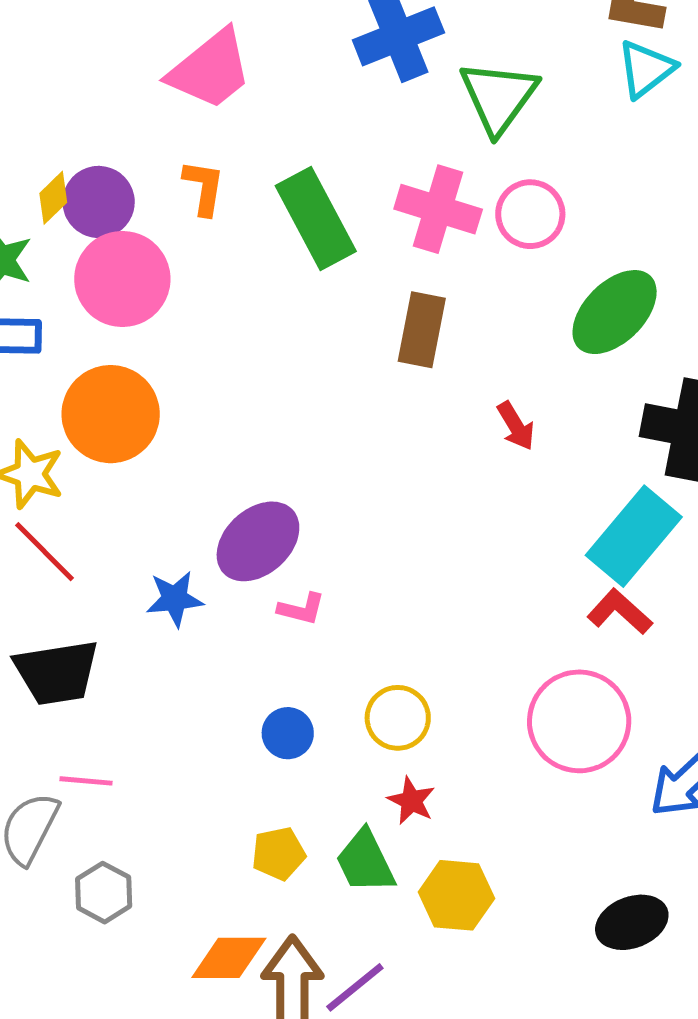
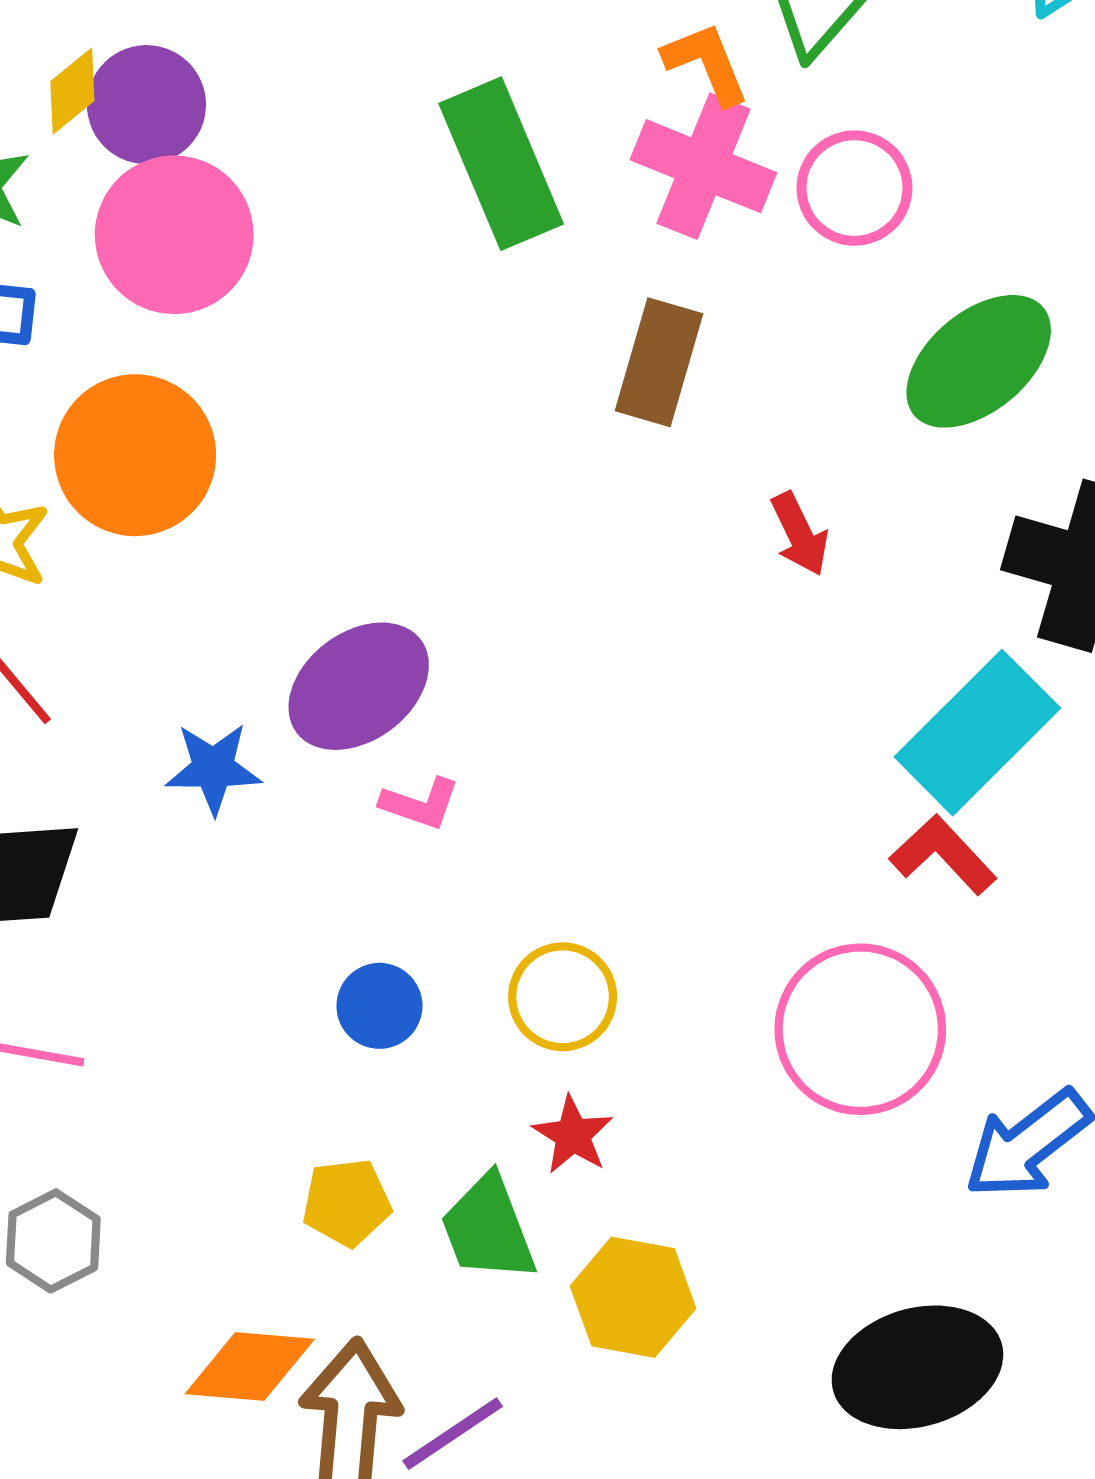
orange L-shape: (204, 187) -> (706, 63), moved, turned -36
black ellipse: (632, 922) -> (917, 1367), size x1.4

